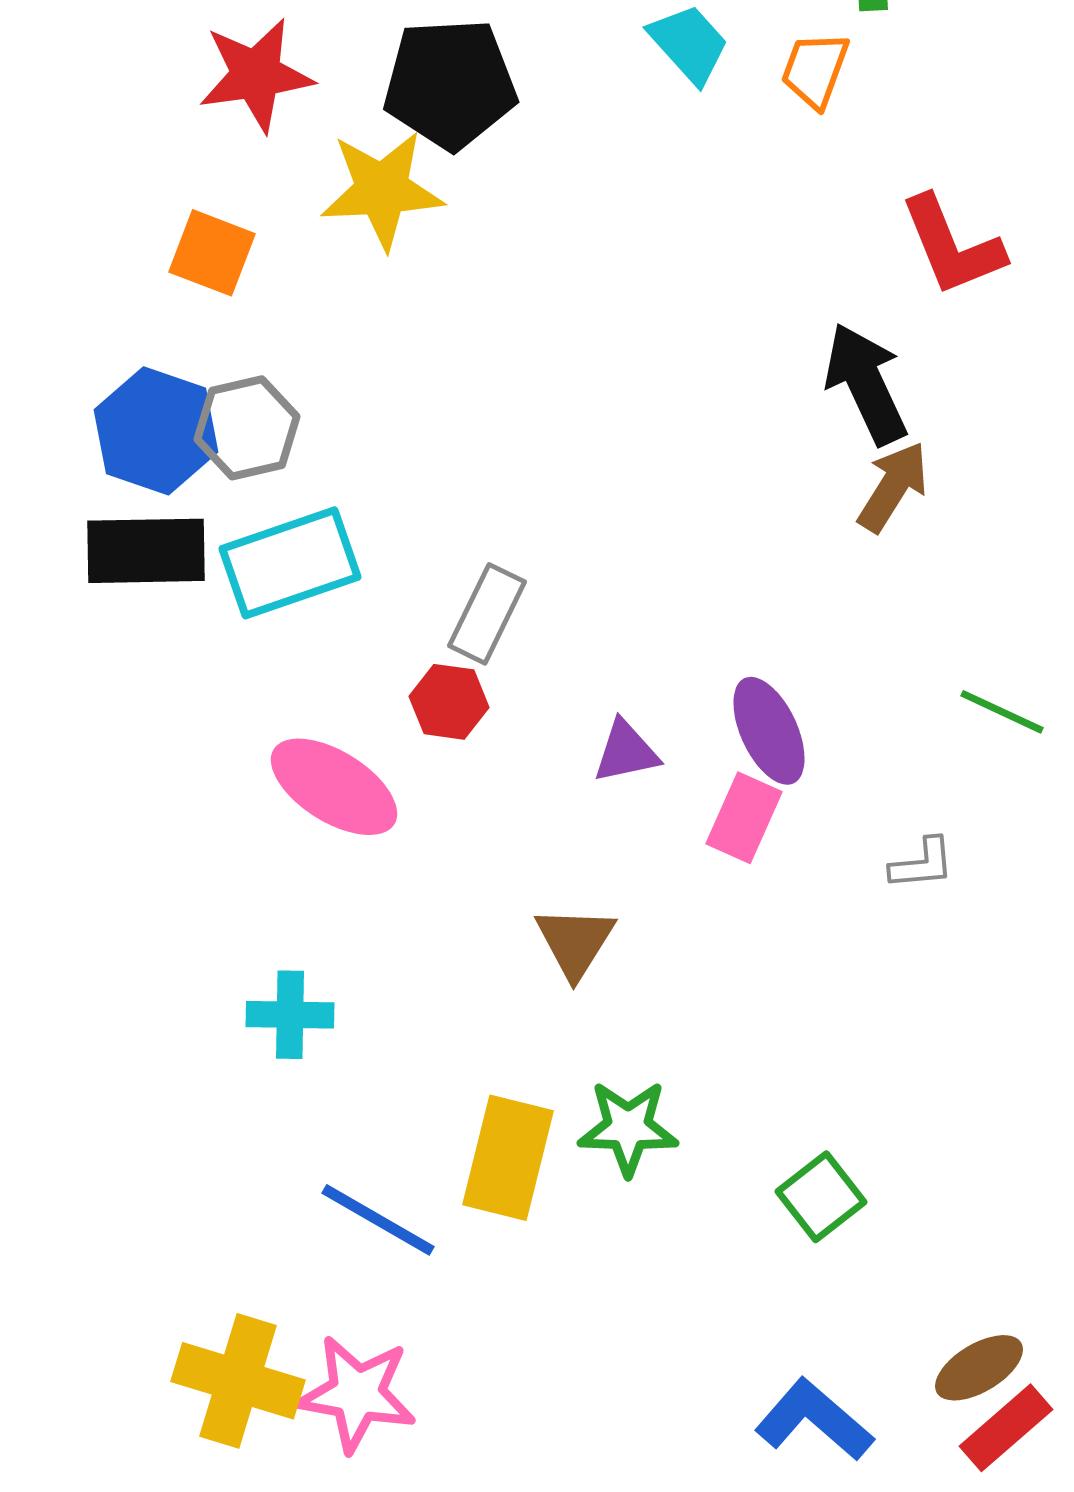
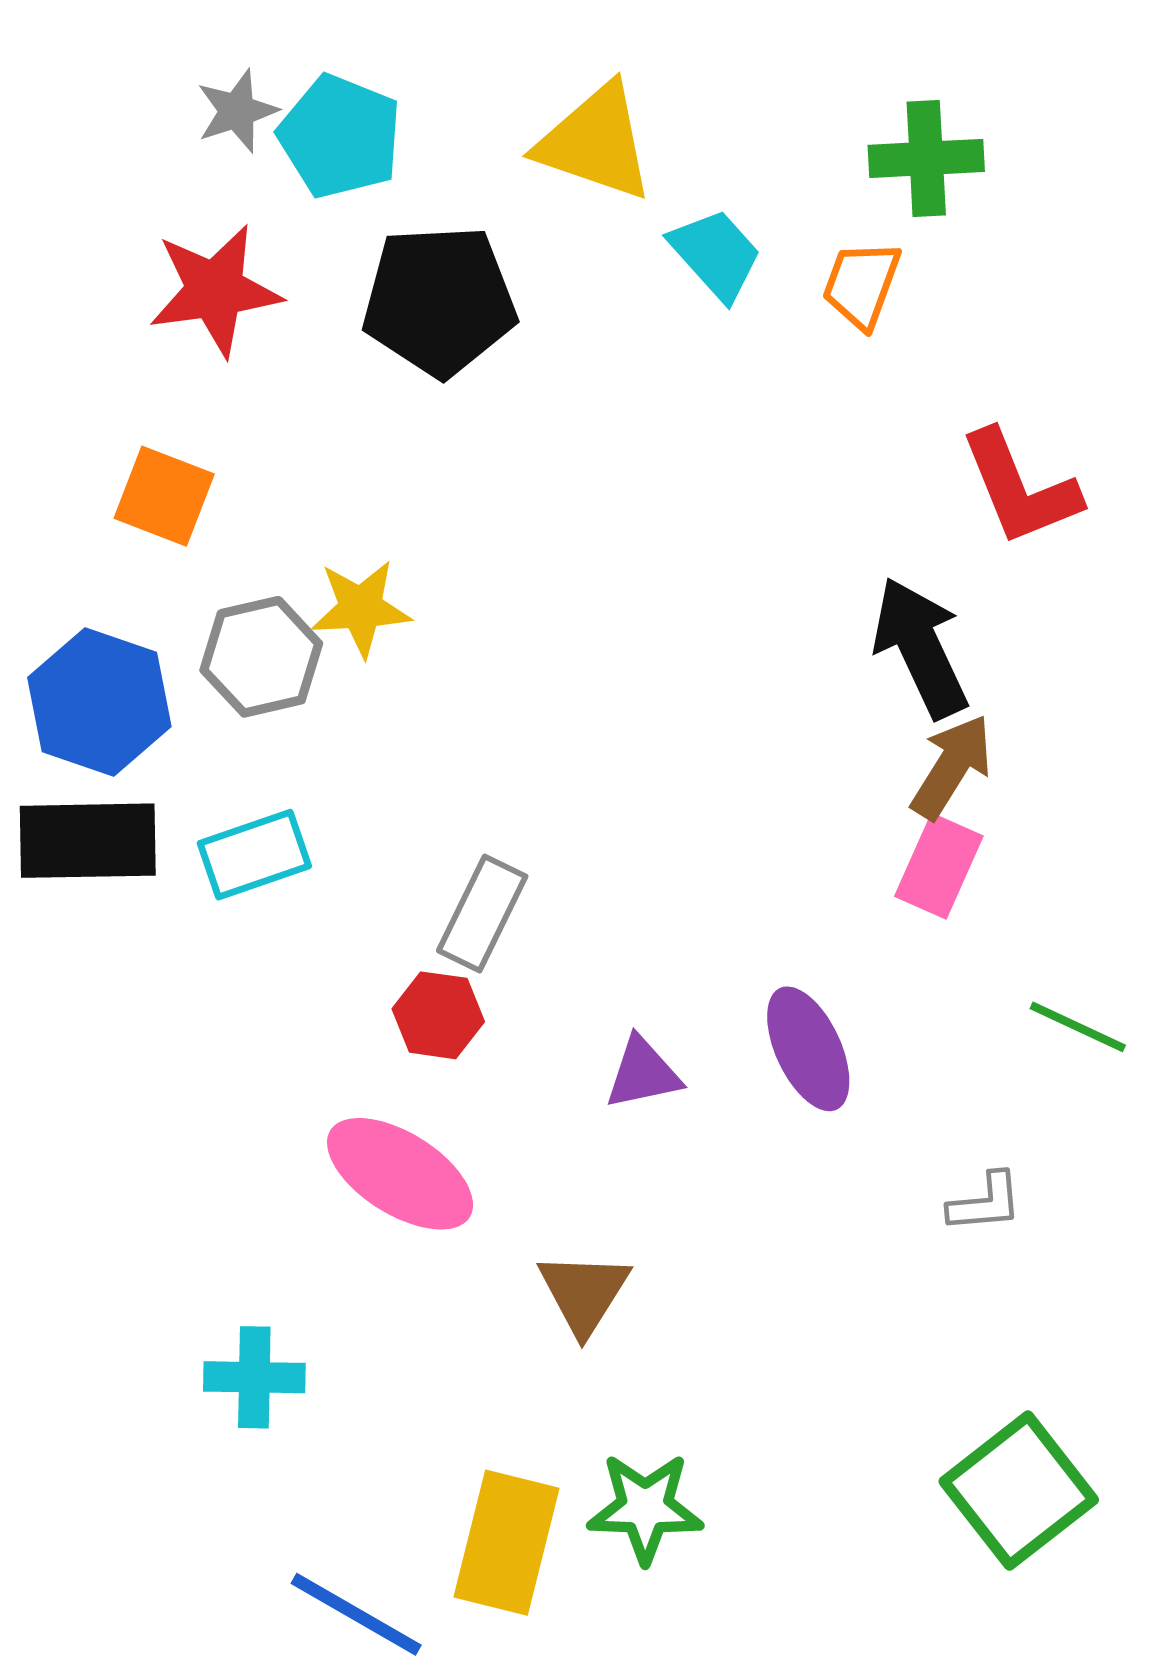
yellow star: (382, 190) -> (361, 608), moved, size x0.7
gray hexagon: (247, 428) -> (261, 657), moved
cyan rectangle: (290, 563) -> (254, 855), size x0.7
pink ellipse: (334, 787) -> (400, 1174), moved
pink rectangle: (744, 818) -> (939, 866), moved
green square: (821, 1197) -> (1019, 1491), moved, size x1.5

